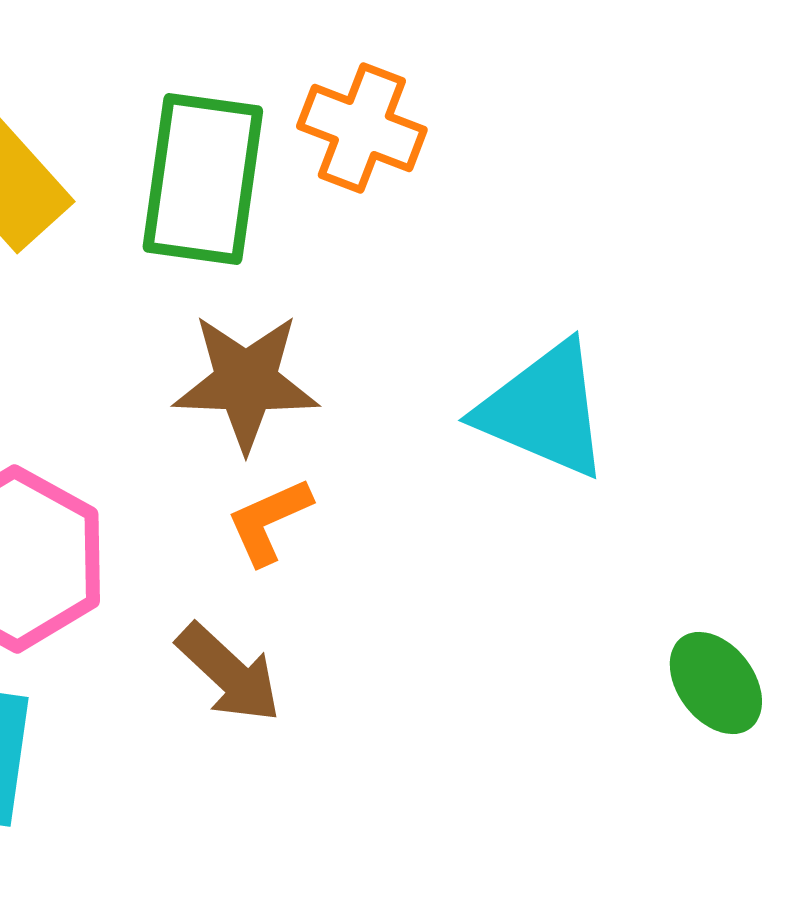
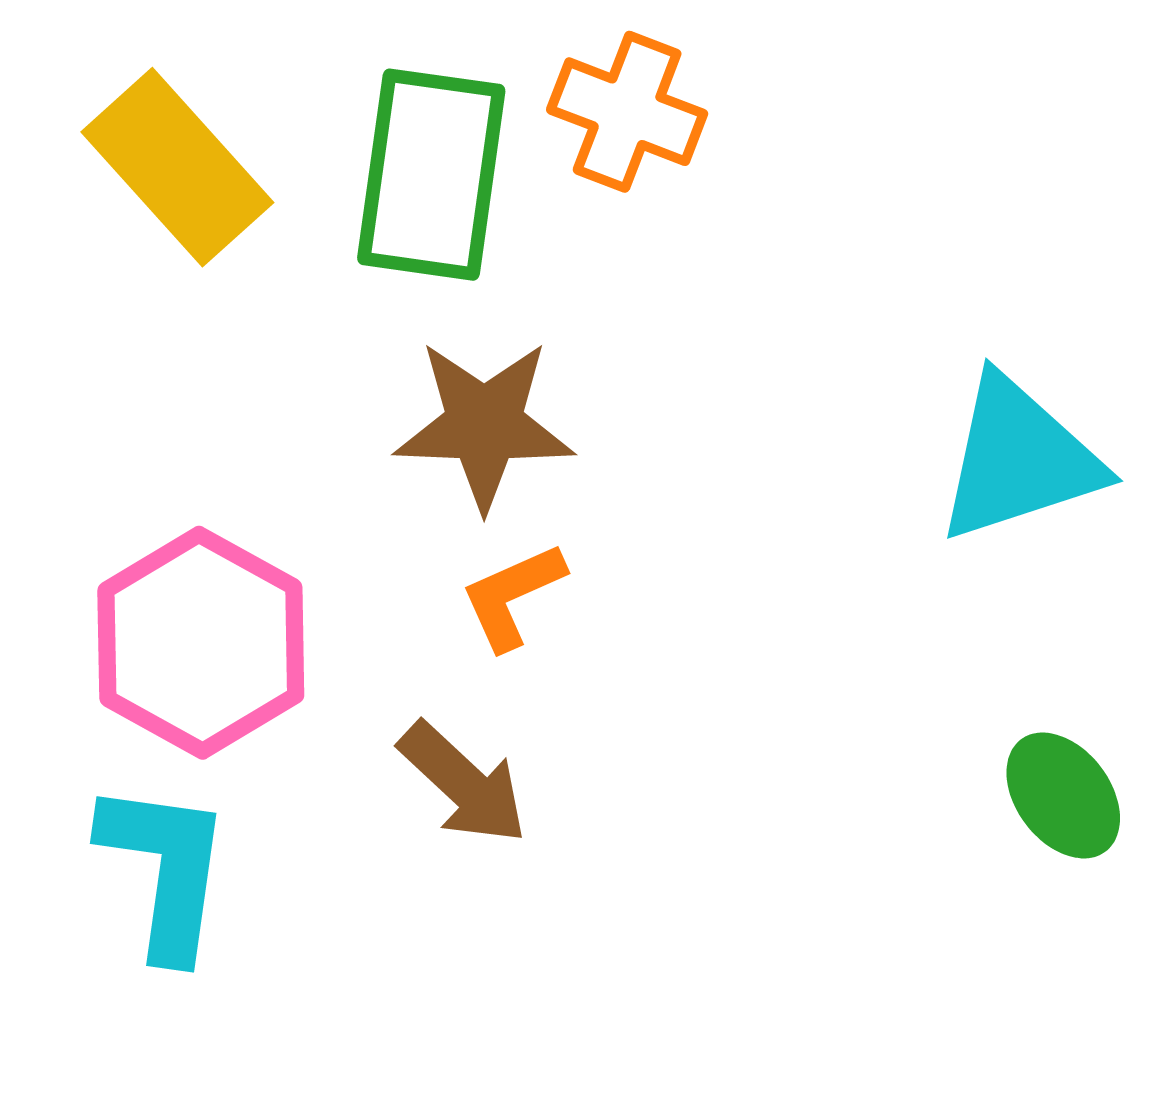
cyan triangle: (544, 410) -> (1019, 459), moved, turned -41

